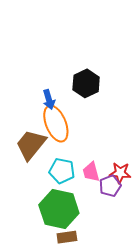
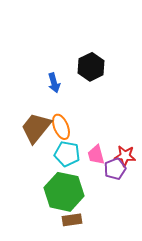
orange ellipse: (56, 124) -> (61, 127), moved, size x0.7

